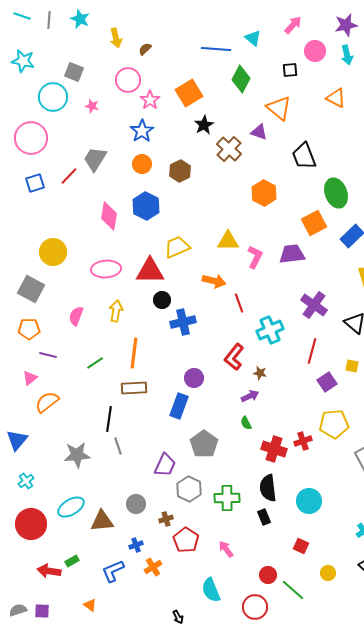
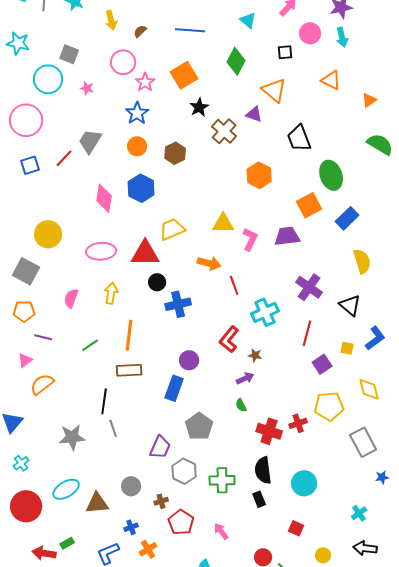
blue line: (216, 49) -> (190, 30), moved

